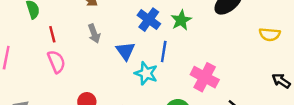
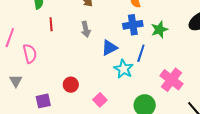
blue cross: (149, 20) -> (133, 25), turned 36
blue triangle: (125, 51) -> (109, 48), turned 30
pink semicircle: (56, 62) -> (30, 54), moved

